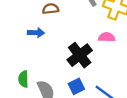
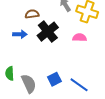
black cross: (80, 55) -> (48, 32), moved

